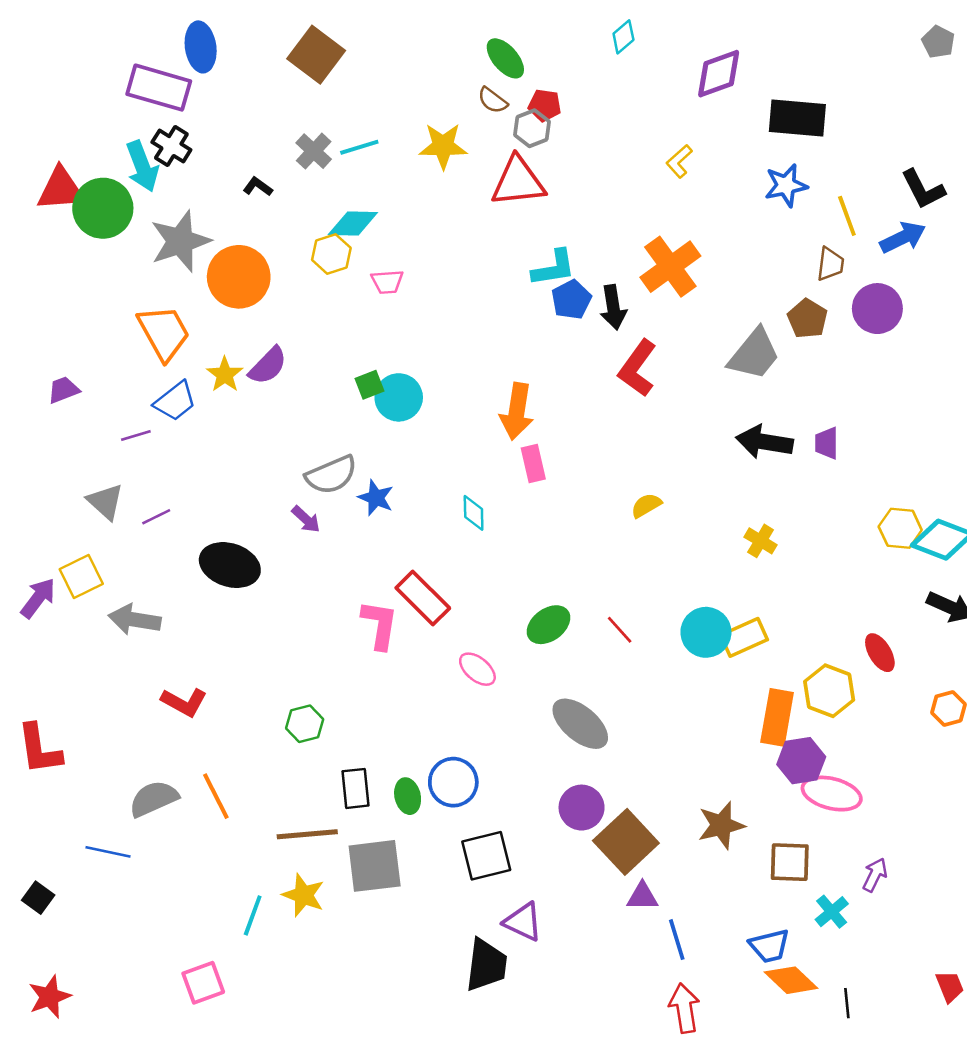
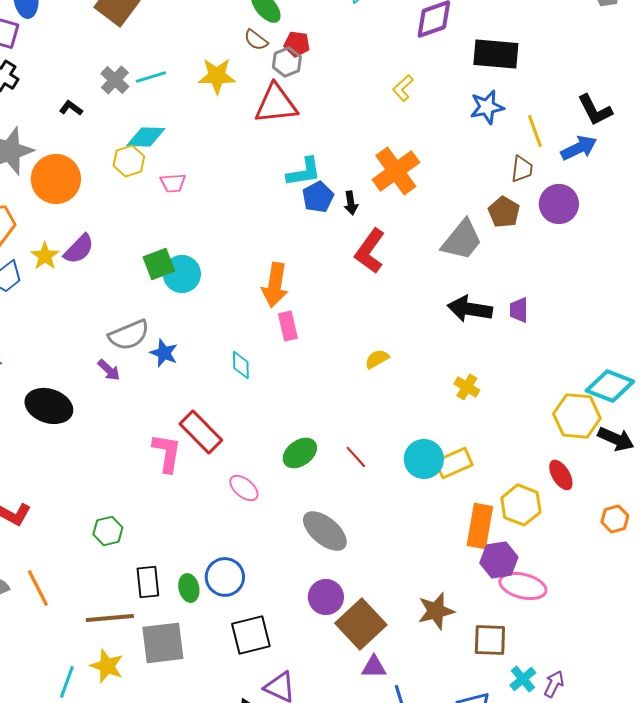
black arrow: (613, 307) -> (351, 203), size x0.7
green square: (369, 385) -> (159, 264), size x1.4
yellow hexagon: (900, 528) -> (577, 416), moved, size x1.4
purple arrow: (875, 875) -> (554, 684), moved

